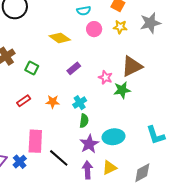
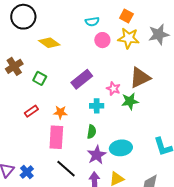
yellow star: (120, 27) -> (129, 38), size x1.5
yellow diamond: (60, 38) -> (49, 43), moved
purple rectangle: (74, 68) -> (82, 79), size x1.5
cyan cross: (80, 103) -> (97, 106), moved, turned 32
pink rectangle: (35, 141) -> (56, 137), moved

